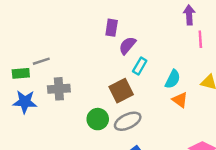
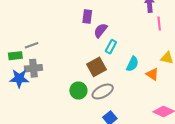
cyan semicircle: (173, 79) -> (132, 64), moved
gray cross: (59, 89) -> (33, 68), moved
orange triangle: (180, 100) -> (152, 74), moved

